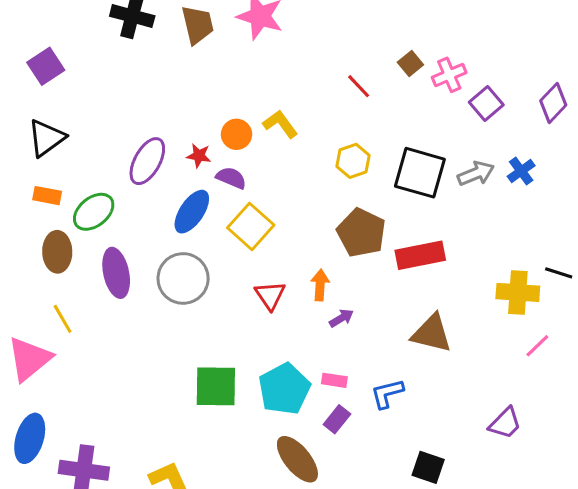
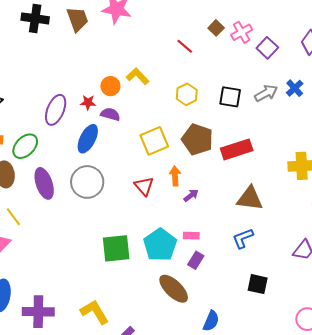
black square: (420, 173) -> (230, 97), size x0.7
yellow square: (251, 226) -> (154, 141), moved, turned 32
blue L-shape: (387, 393) -> (243, 238), moved

